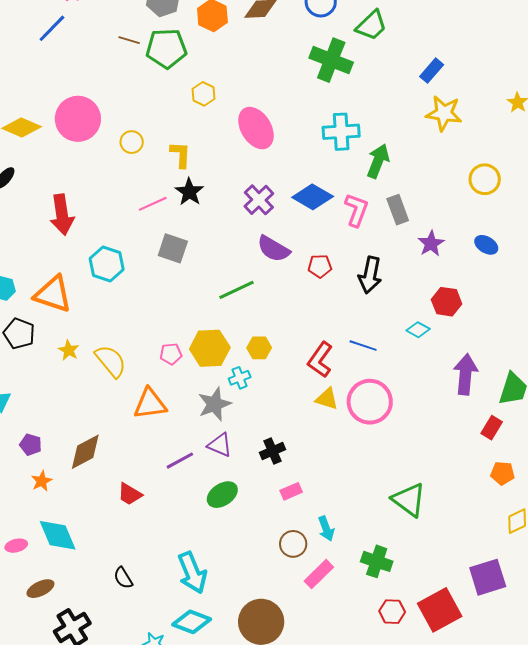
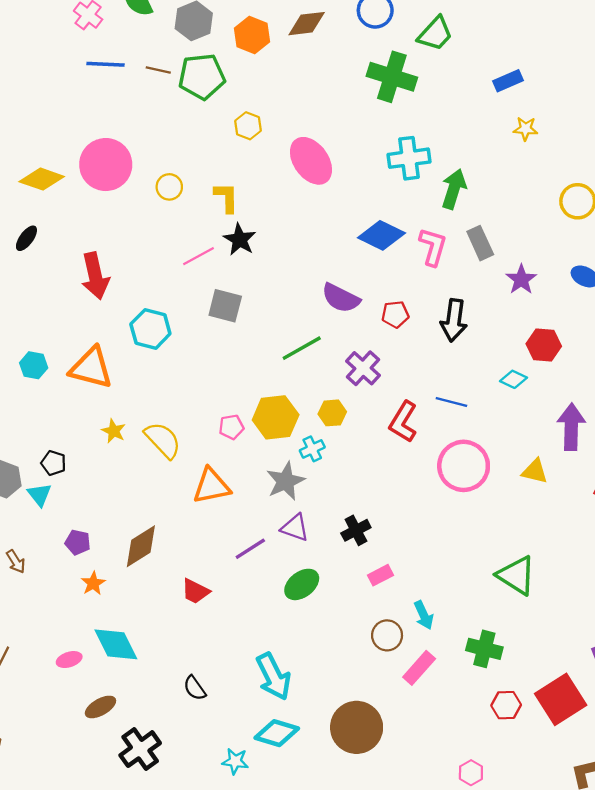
blue line: (52, 28) -> (106, 64), moved, turned 52
blue rectangle: (432, 71) -> (508, 81), turned 30
yellow star: (444, 113) -> (526, 129), size x0.6
purple cross: (259, 200) -> (363, 368), moved
black pentagon: (19, 334) -> (54, 463), moved, size x0.7
yellow triangle: (327, 399) -> (535, 471), moved

